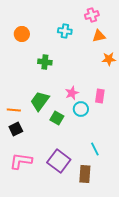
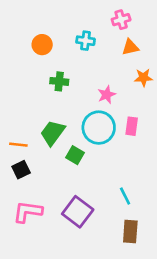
orange circle: (22, 34) -> (42, 45), moved
pink star: (72, 93) -> (107, 95), moved
cyan circle: (81, 109) -> (99, 128), moved, size x1.6
brown rectangle: (85, 174) -> (130, 231), moved

